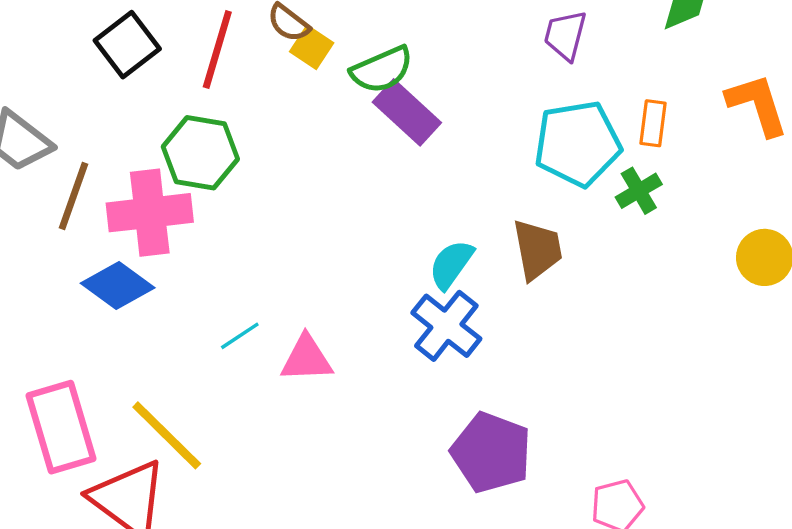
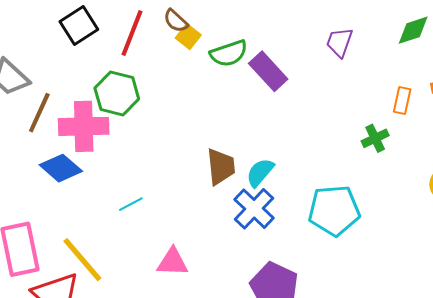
purple rectangle: (407, 112) -> (268, 71), moved
orange rectangle: (653, 123) -> (402, 101), moved
cyan pentagon: (578, 144) -> (334, 210), moved
brown trapezoid: (537, 250) -> (221, 167), moved
pink triangle: (307, 359) -> (172, 262), moved

